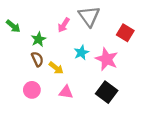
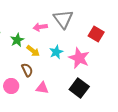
pink arrow: (64, 25) -> (40, 27), turned 48
brown semicircle: (37, 59) -> (27, 70), moved
yellow arrow: (56, 68) -> (33, 51), moved

